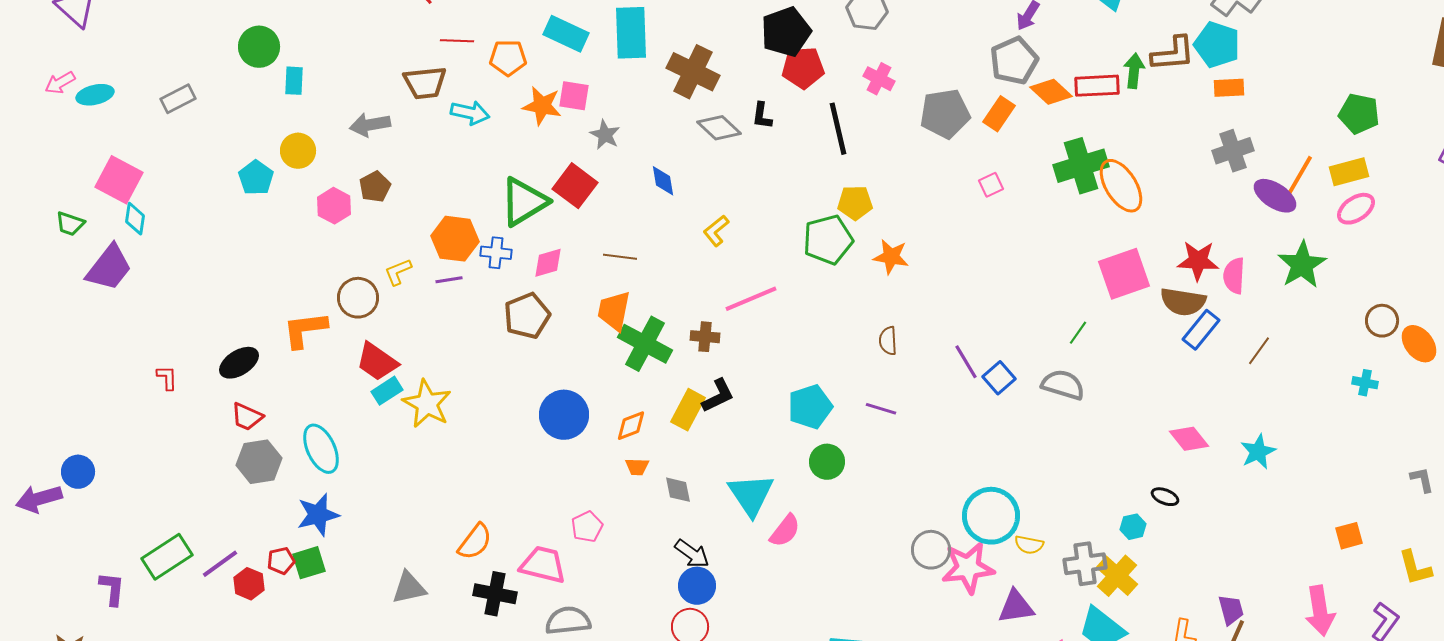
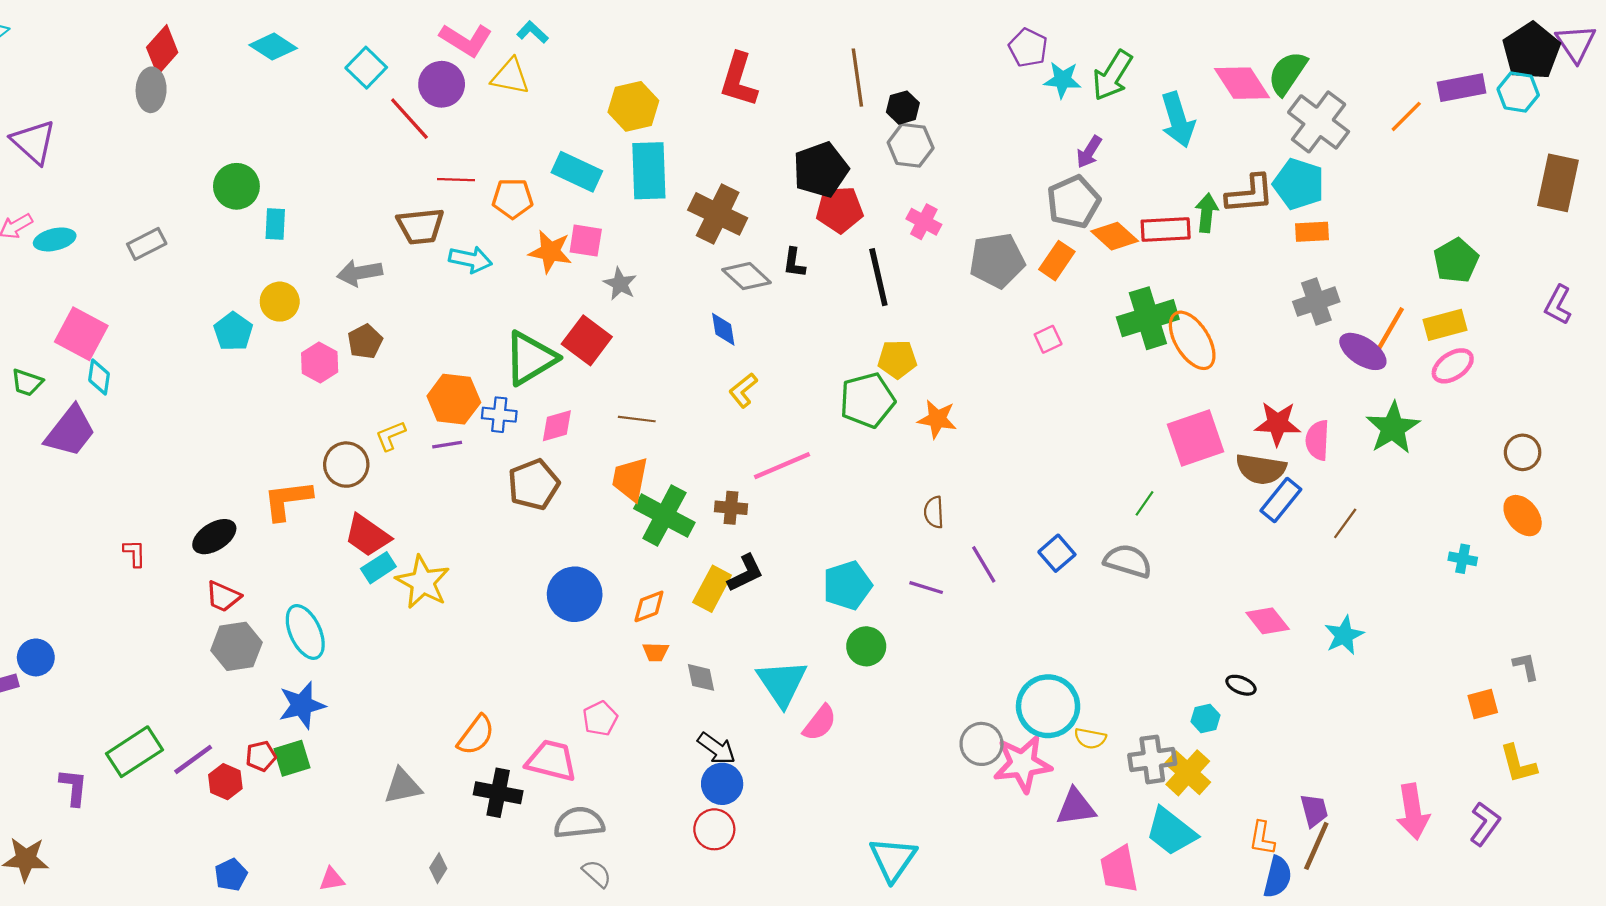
green pentagon: (1359, 114) -> (1456, 261), turned 30
blue diamond: (663, 181) -> (723, 329), moved
brown circle: (1382, 321) -> (1523, 452), moved
purple line: (966, 362) -> (984, 564), moved
orange square: (1349, 536) -> (1483, 704), moved

